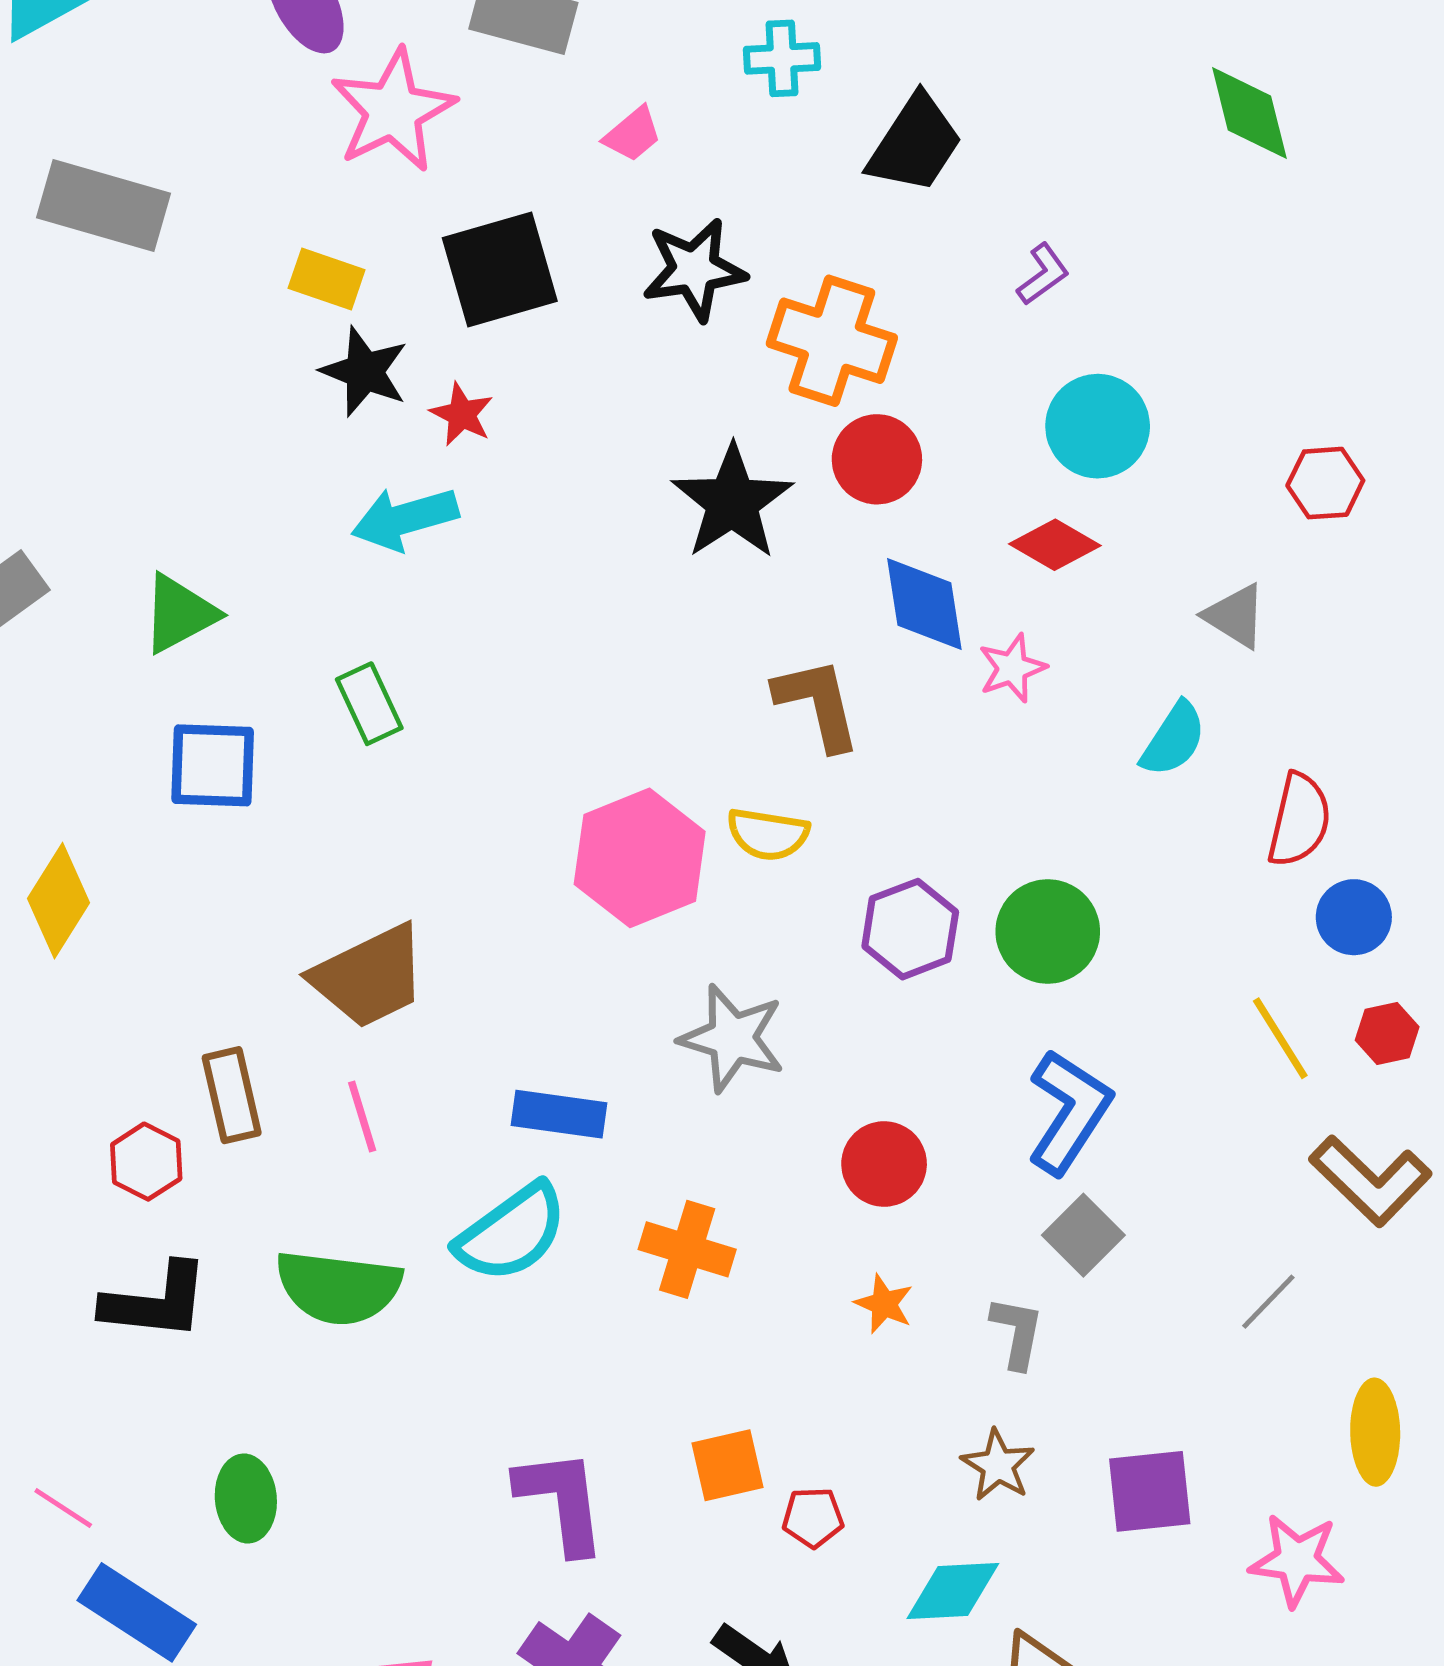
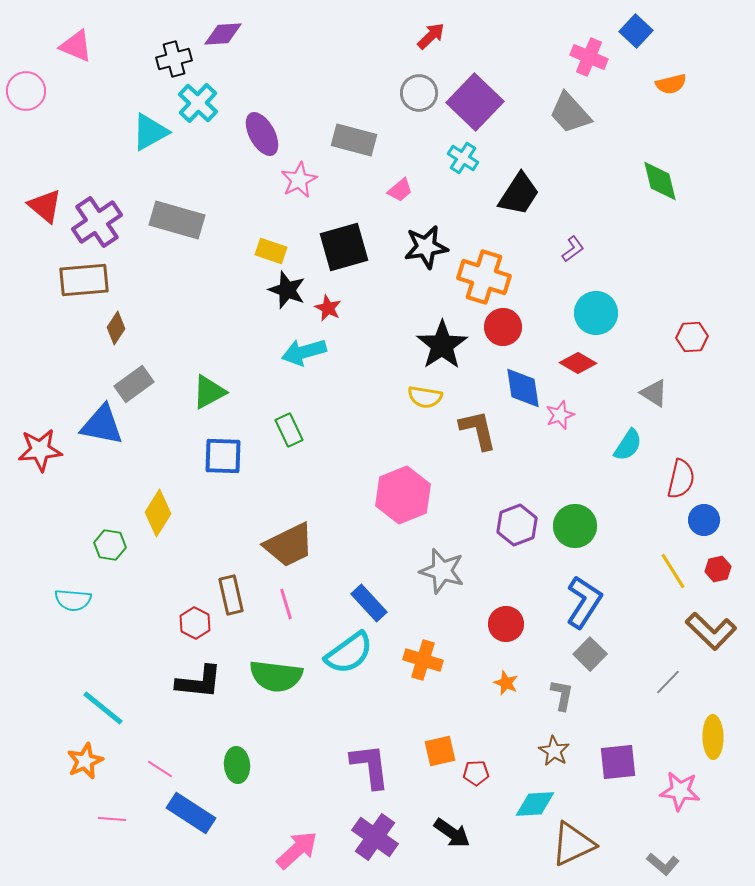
cyan cross: (782, 58) -> (463, 158), turned 36
pink star: (393, 111) -> (299, 180), size x0.7
yellow semicircle: (768, 834) -> (425, 397), moved
blue rectangle: (559, 1114) -> (369, 603), turned 39

